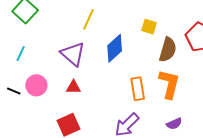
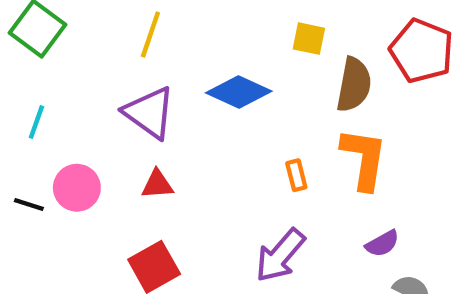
yellow line: (88, 19) -> (150, 34), moved
blue diamond: (115, 48) -> (239, 92), turned 72
orange rectangle: (138, 89) -> (296, 175), size x0.6

